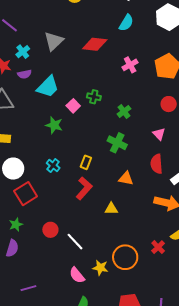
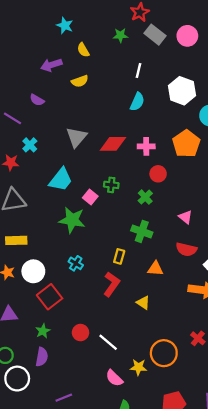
gray triangle: (54, 41) -> (76, 137), moved
red diamond: (95, 44) -> (113, 144), moved
pink cross: (130, 65) -> (146, 146), turned 35
purple semicircle: (24, 74) -> (37, 100), moved, turned 48
red circle: (169, 104) -> (158, 174), moved
green star: (54, 125) -> (72, 220), size x1.4
yellow rectangle: (86, 162) -> (119, 256), moved
red semicircle: (156, 164) -> (186, 249), turned -66
yellow triangle: (111, 209) -> (143, 303), turned 40

